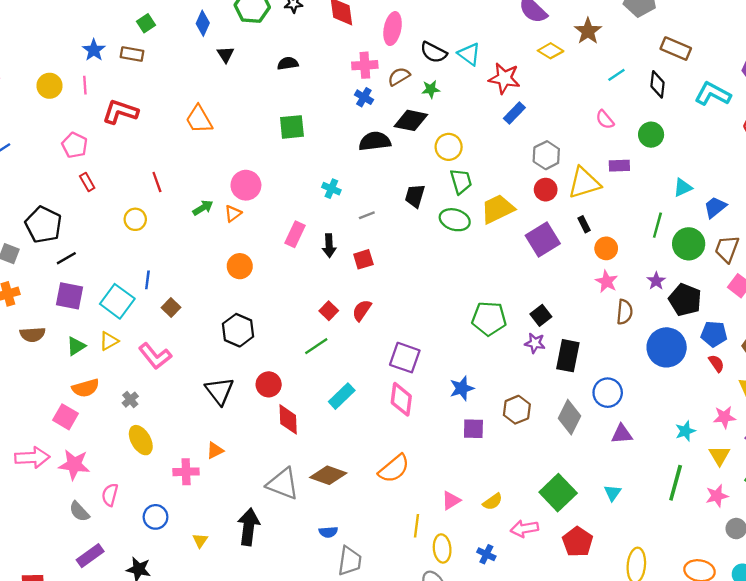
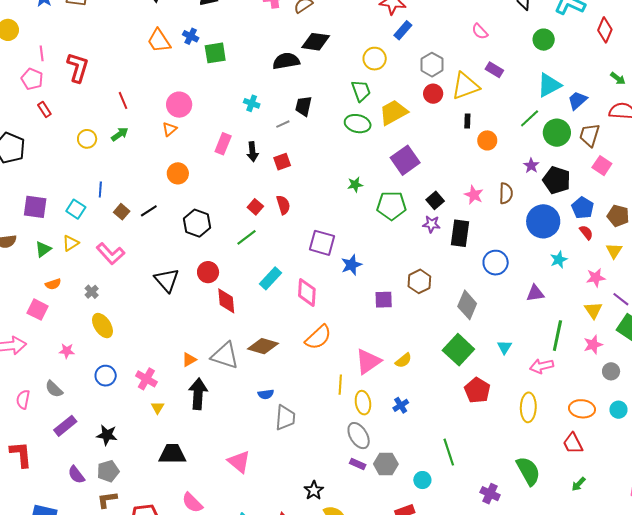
pink line: (85, 85) -> (42, 53), moved
green star: (431, 89) -> (355, 185), moved
blue cross: (364, 97) -> (191, 36), moved
red L-shape: (120, 112) -> (78, 67), moved, turned 92
orange trapezoid: (199, 119) -> (159, 41), moved
green circle: (651, 135) -> (544, 40), moved
yellow circle: (449, 147) -> (375, 59), moved
purple rectangle: (619, 166) -> (494, 70), turned 36
red line: (157, 182) -> (123, 100), moved
cyan triangle: (683, 188) -> (549, 85), size x1.5
black trapezoid: (415, 196) -> (304, 106), moved
green arrow: (203, 208) -> (120, 134), moved
black rectangle: (584, 224) -> (467, 121), turned 32
green line: (657, 225) -> (530, 118), turned 35
purple square: (543, 240) -> (405, 160), moved
black line: (66, 258) -> (149, 211), moved
pink star: (607, 281) -> (474, 195), moved
cyan square: (117, 301) -> (76, 209), size x0.7
red semicircle: (362, 310) -> (283, 205), turned 132
black hexagon: (238, 330) -> (197, 223), moved
blue pentagon: (714, 334) -> (583, 208), turned 30
orange semicircle: (86, 388) -> (53, 284), size x0.7
blue star: (462, 388) -> (351, 265), moved
pink diamond: (401, 399) -> (307, 292), moved
gray diamond: (569, 417) -> (467, 305), moved
cyan star: (685, 431) -> (559, 260), moved
purple triangle: (622, 434) -> (535, 293), moved
orange triangle: (215, 450) -> (189, 360), moved
pink star: (74, 465) -> (67, 351), moved, size x0.6
pink cross: (186, 472) -> (146, 379), moved, turned 35
pink semicircle: (110, 495) -> (23, 399), moved
pink triangle: (451, 500) -> (368, 361), size x1.6
blue circle: (156, 517) -> (106, 376), moved
pink arrow: (524, 529) -> (542, 366), moved
blue cross: (486, 554) -> (401, 405), turned 35

